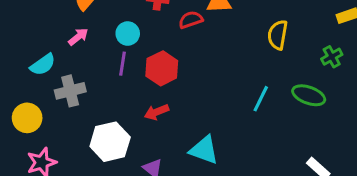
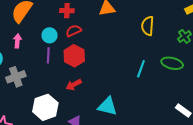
red semicircle: (191, 20) -> (74, 31), moved
pink arrow: (78, 37) -> (17, 41), turned -40

